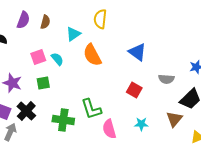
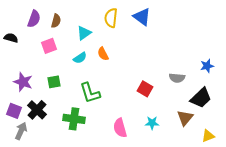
blue triangle: (137, 52) -> (142, 17), moved
orange semicircle: (92, 55) -> (103, 54), size x0.6
pink square: (38, 57) -> (49, 46), moved
cyan semicircle: (57, 59) -> (80, 58), moved, turned 96
green L-shape: (91, 109) -> (90, 93), moved

